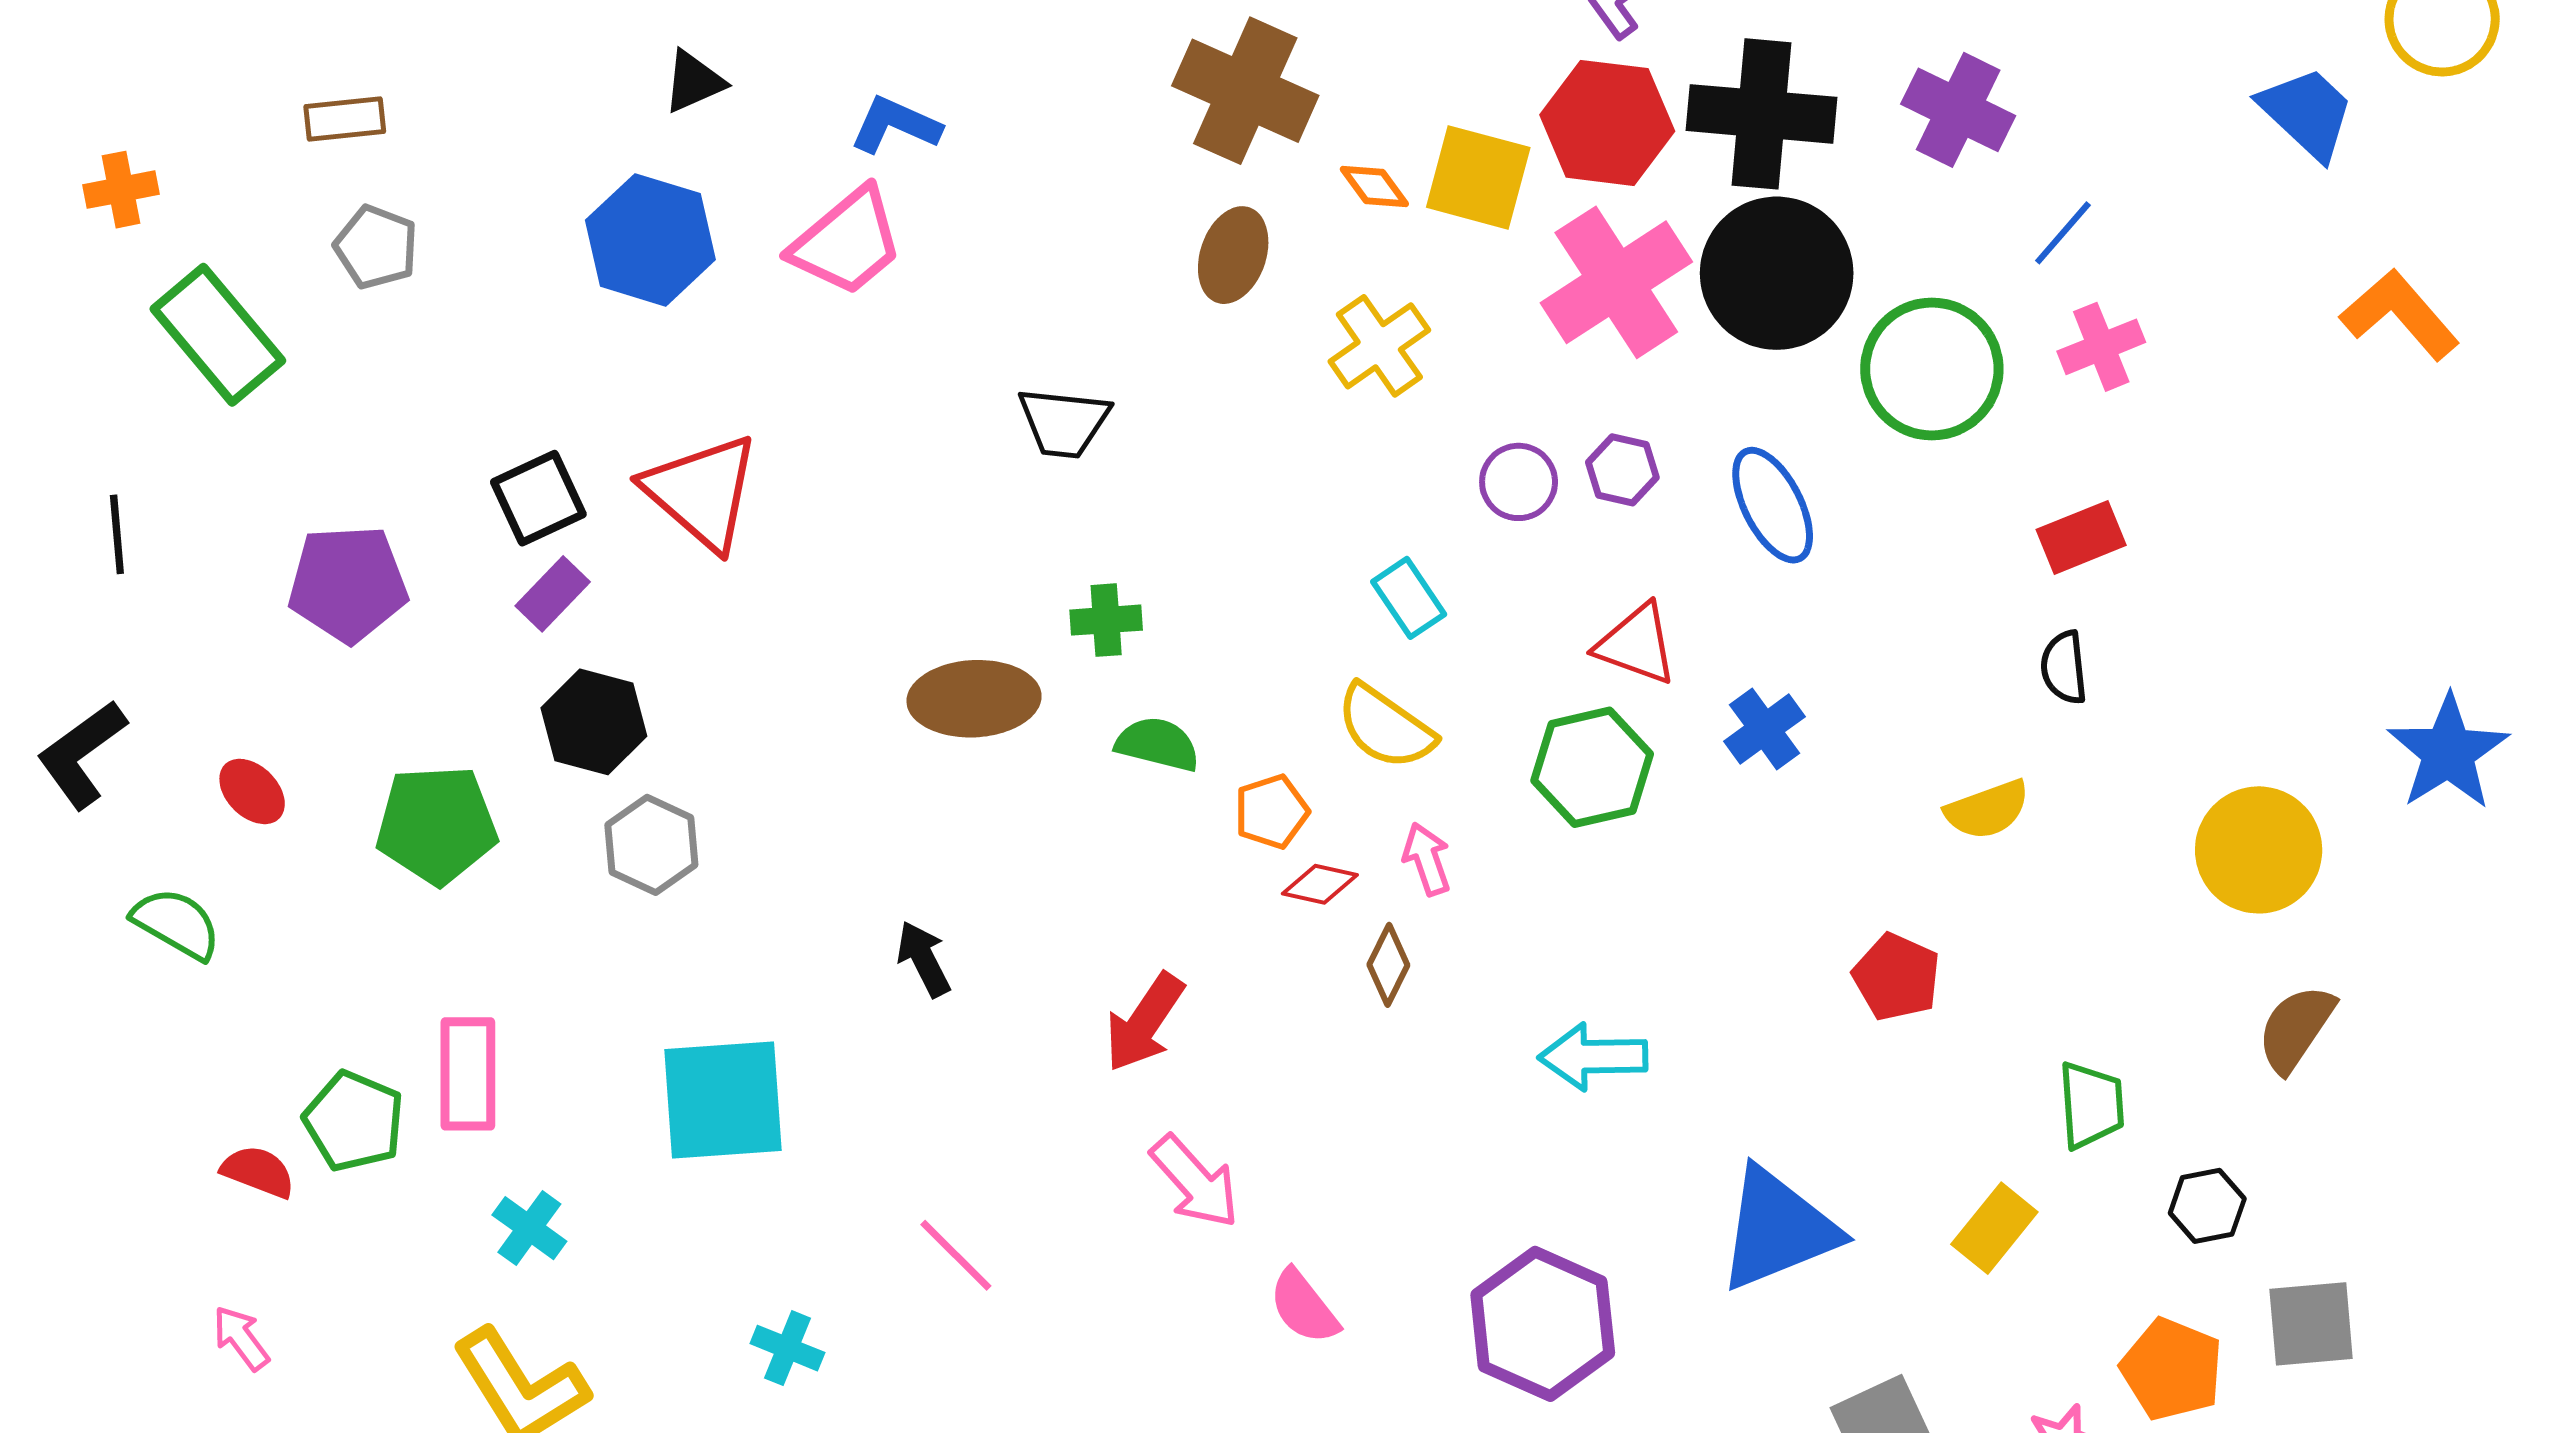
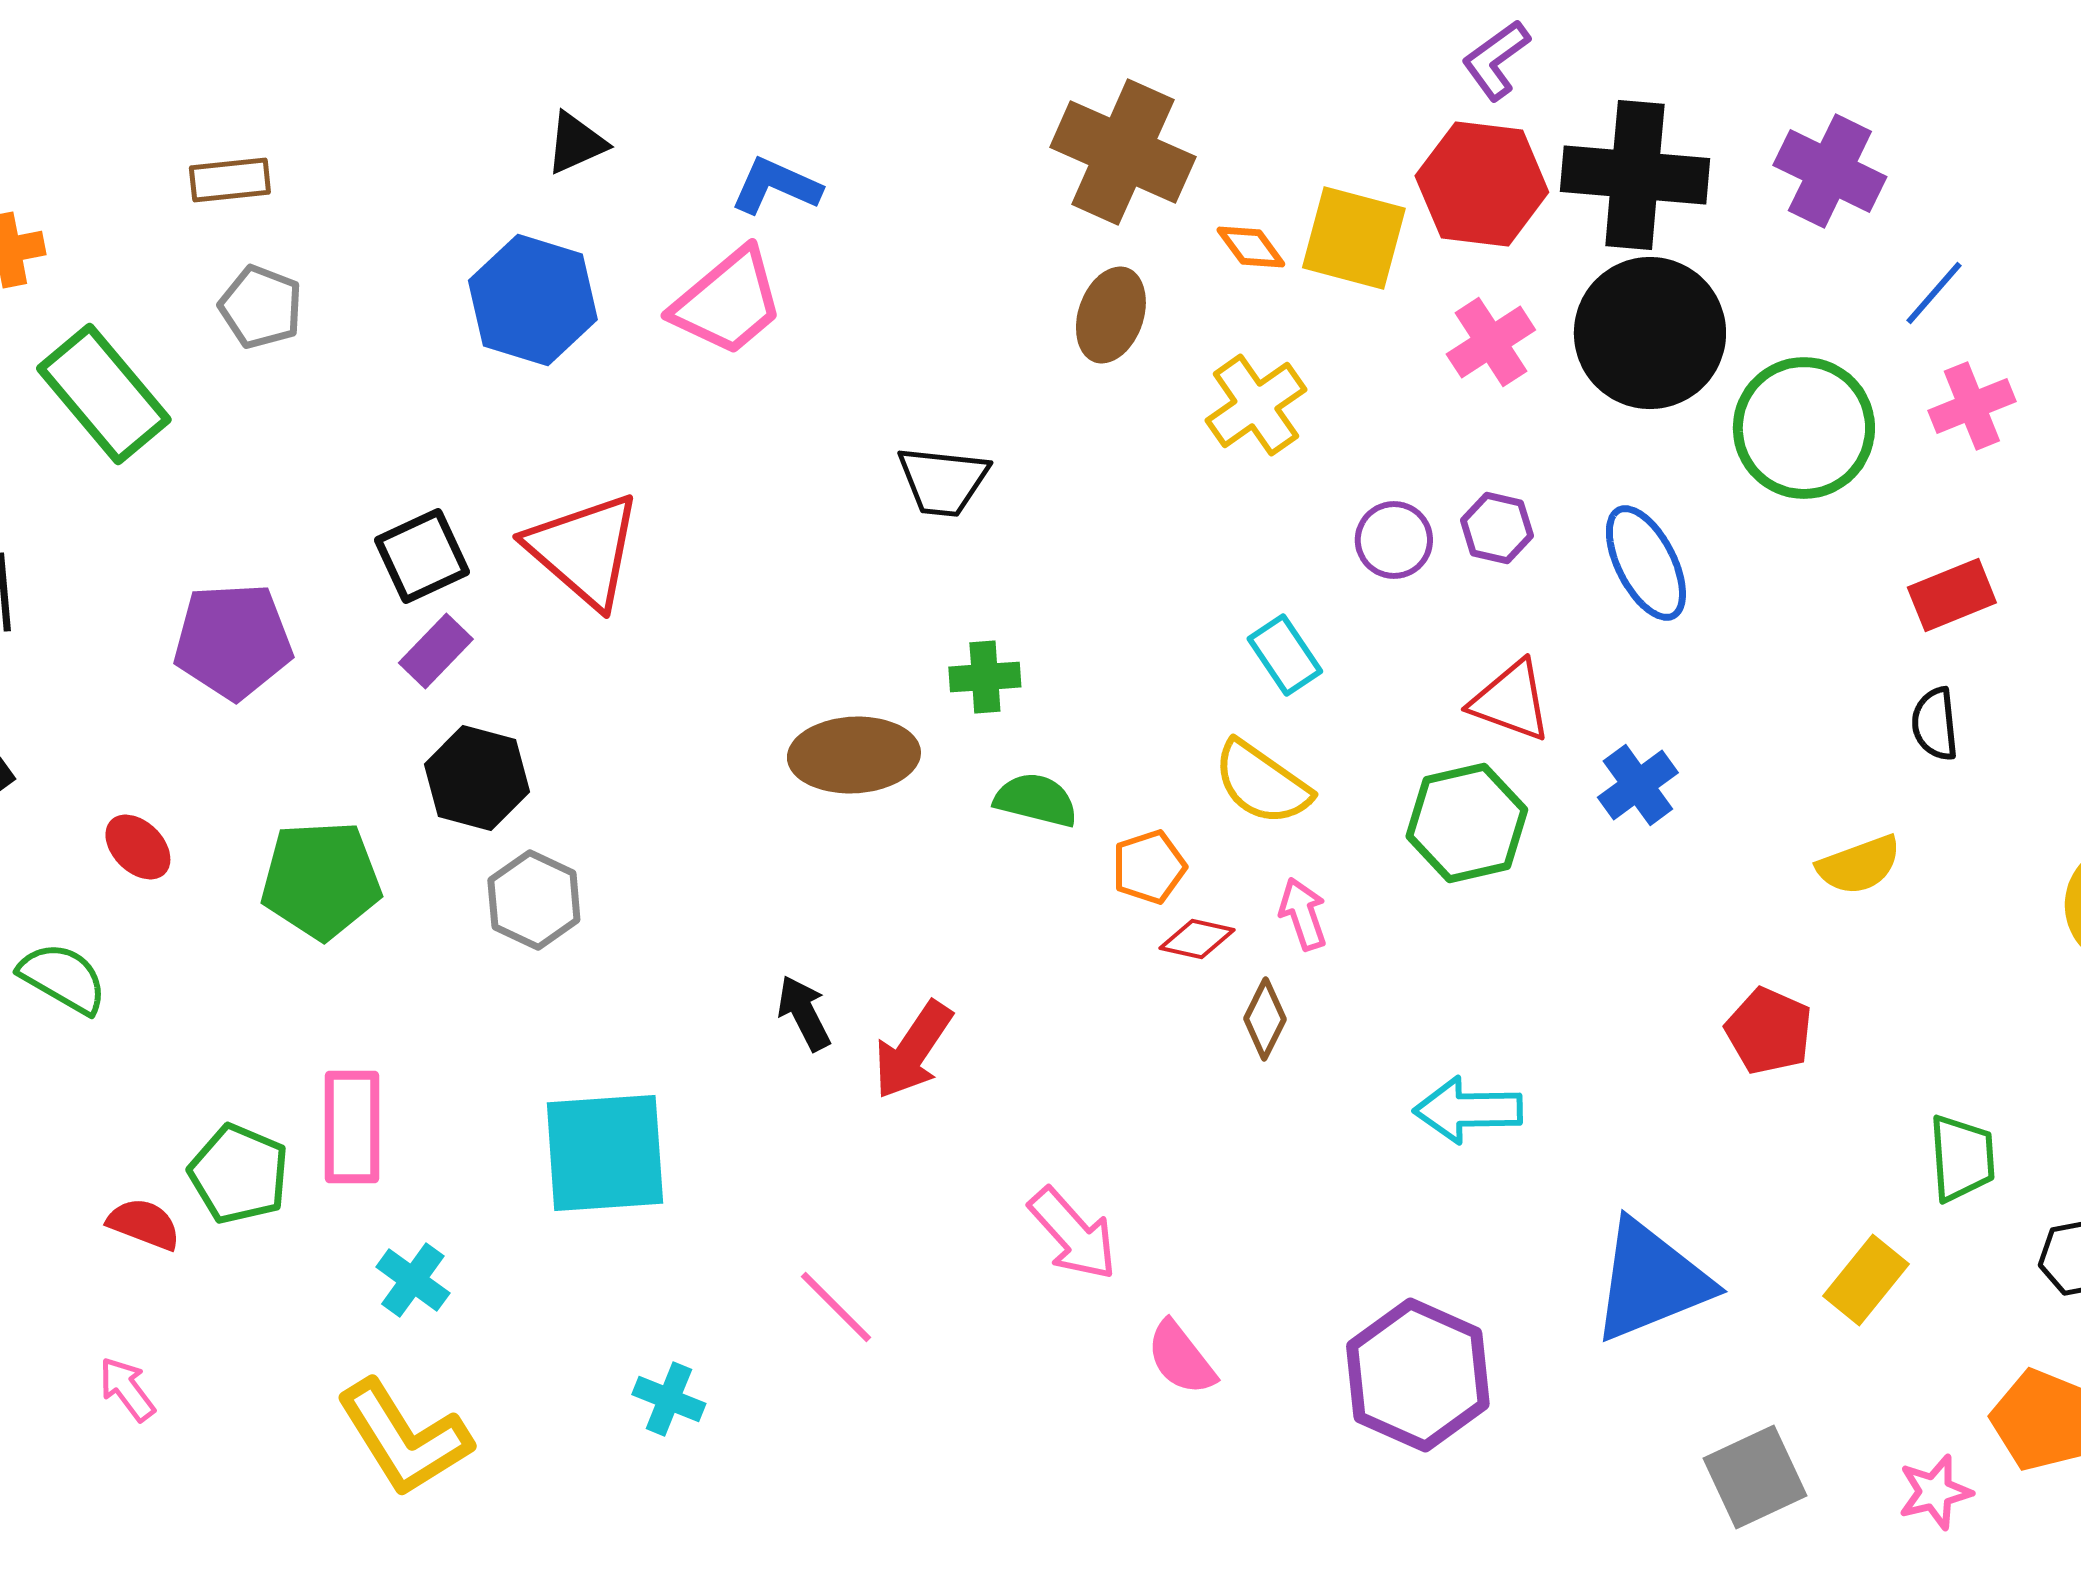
pink cross: (1616, 282) -> (1491, 342), size x0.6
red arrow: (1144, 1022) -> (913, 1050), moved

